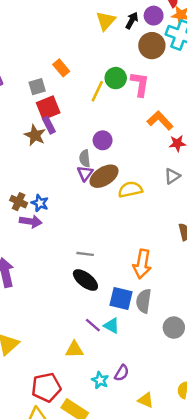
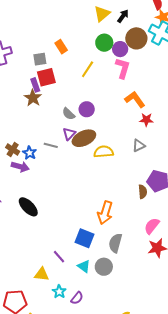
purple circle: (154, 16) -> (120, 49), moved
green circle: (116, 78) -> (104, 43), moved
purple rectangle: (49, 125) -> (35, 85), moved
gray semicircle: (85, 158) -> (69, 114), moved, turned -48
gray line: (85, 254) -> (51, 145), moved
black ellipse: (85, 280) -> (28, 207), moved
gray semicircle: (144, 301) -> (115, 243), moved
cyan triangle: (112, 326) -> (84, 266), moved
gray circle: (174, 328) -> (104, 267), moved
cyan star: (100, 380) -> (59, 292), moved

